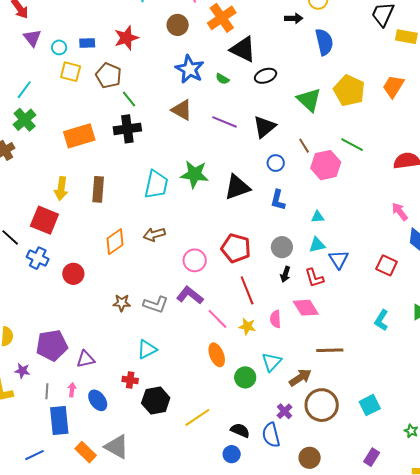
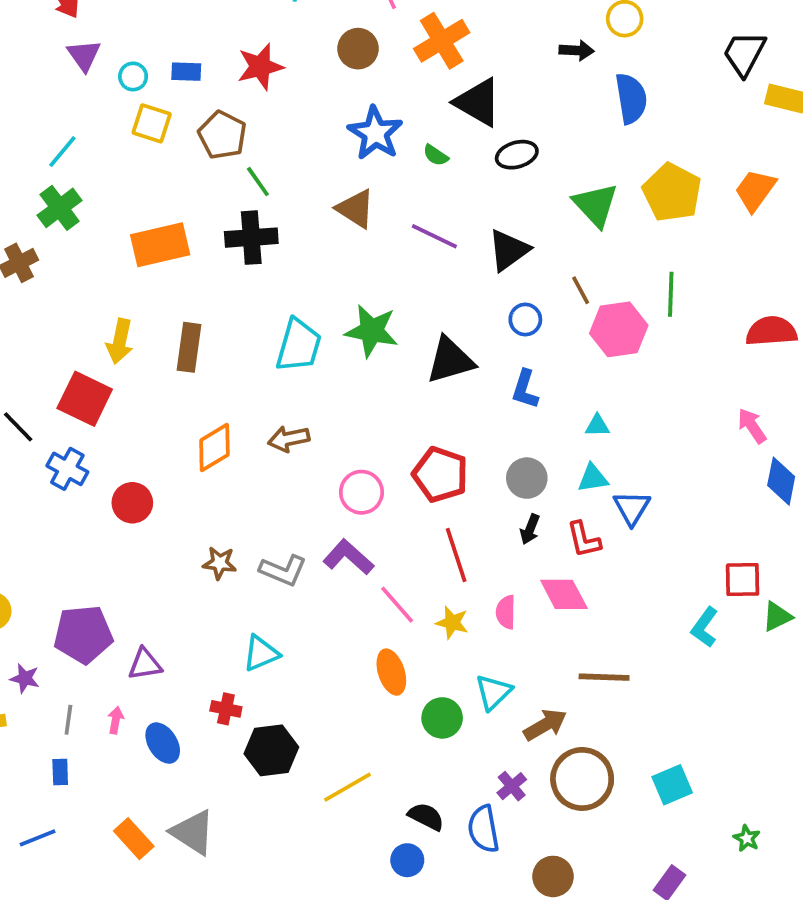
green line: (352, 145) -> (671, 294), turned 60
red square: (387, 265) -> (743, 580), moved, turned -30
blue rectangle: (59, 421) -> (60, 772), moved, size x0.5

